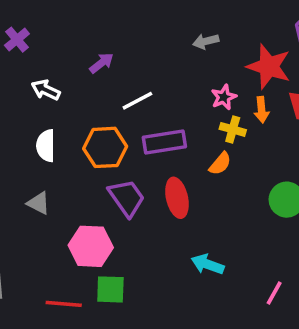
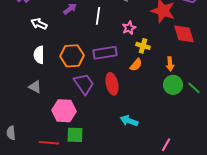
pink star: (224, 97) -> (129, 28), moved
white line: (137, 101) -> (98, 16), moved, turned -54
orange arrow: (262, 110) -> (170, 64), moved
pink line: (274, 293) -> (166, 145), moved

